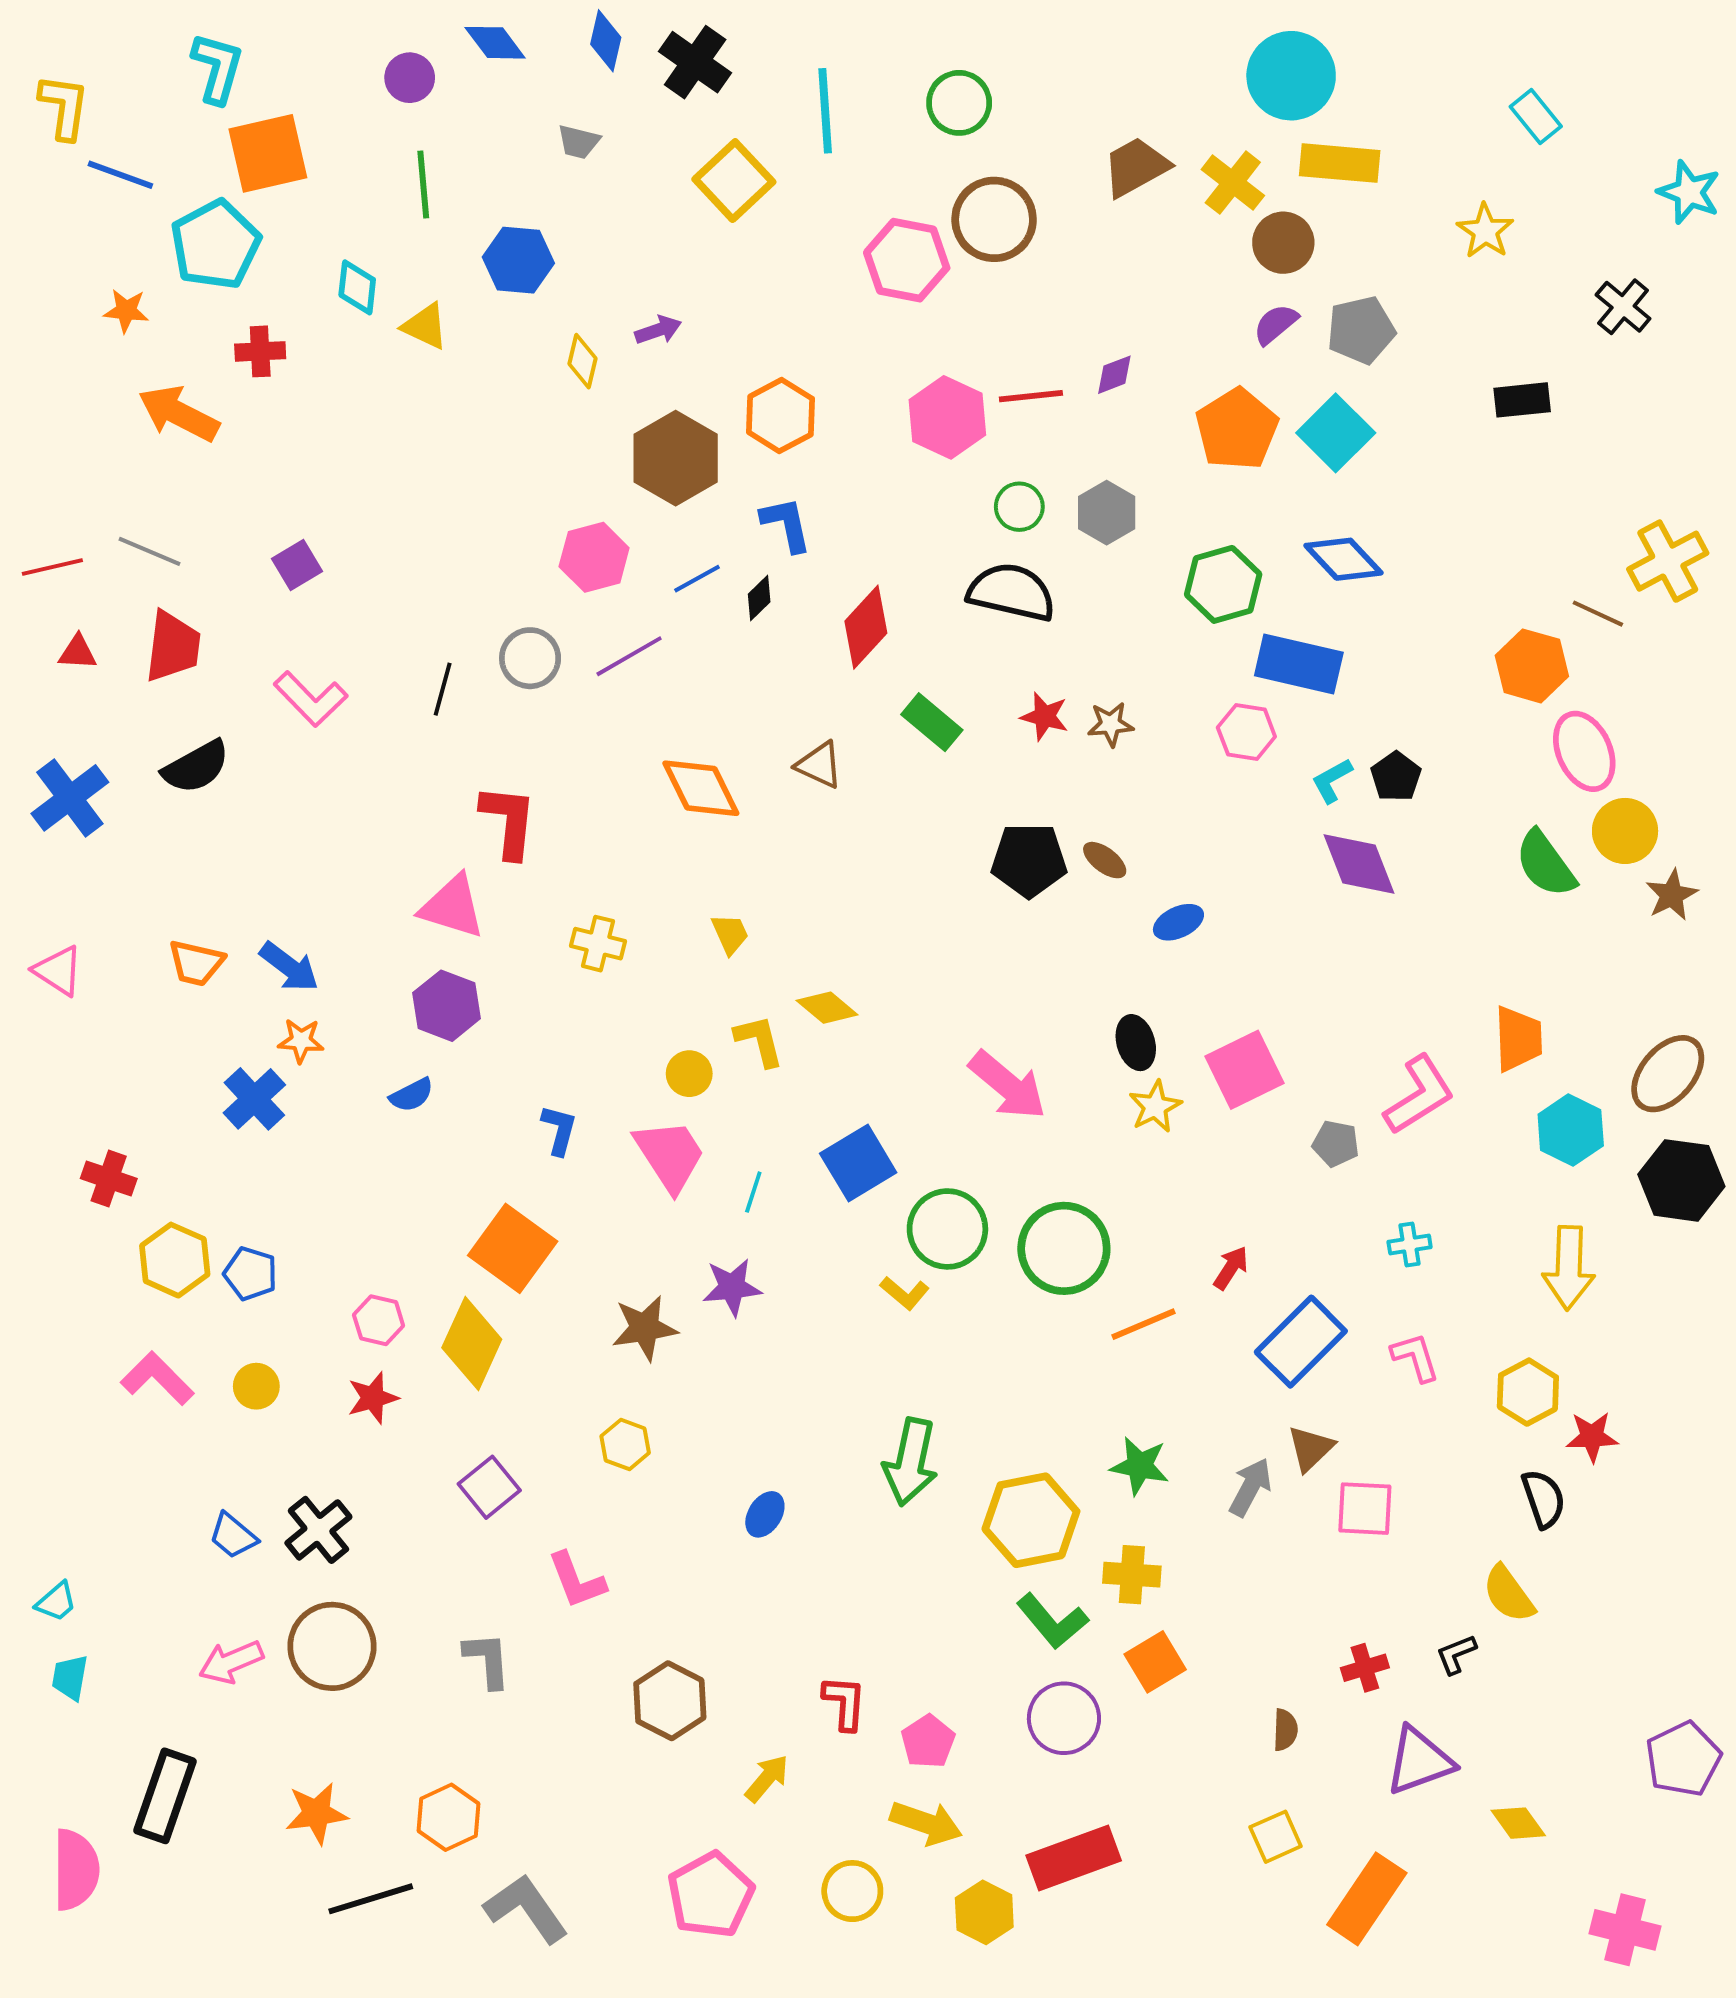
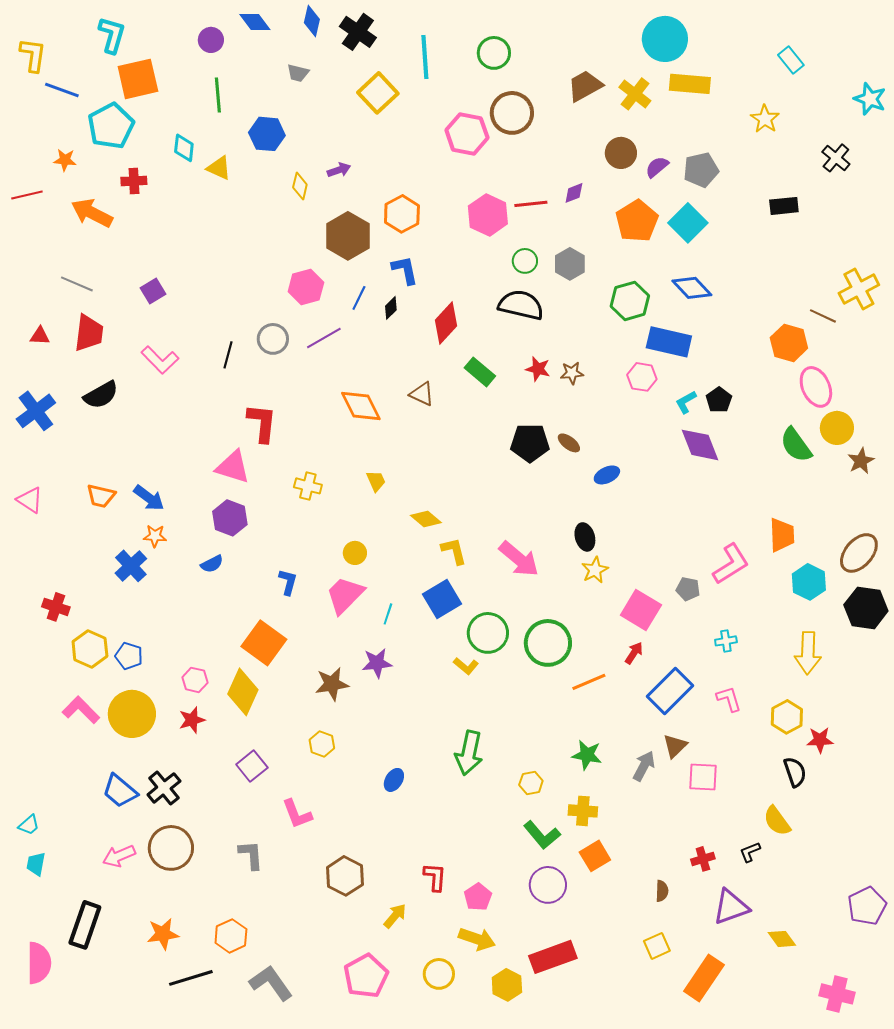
brown circle: (1283, 243) -> (621, 153), moved
red line: (52, 567) -> (27, 195), moved
blue line: (697, 579) -> (359, 298), turned -35
yellow L-shape: (759, 1041) -> (454, 551), moved
pink square: (1244, 1070) -> (641, 610), moved, turned -33
pink trapezoid: (670, 1155) -> (345, 595), turned -102
yellow circle: (256, 1386) -> (132, 714), size x2.0
yellow hexagon: (1031, 1520) -> (531, 783), size x0.5
blue trapezoid: (233, 1536) -> (120, 791), size x1.4

